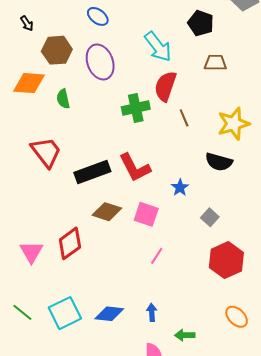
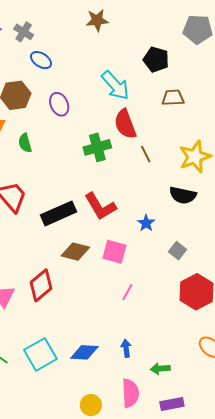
blue ellipse: (98, 16) -> (41, 60), moved
purple ellipse: (100, 62) -> (59, 104), size x0.7
red semicircle: (165, 86) -> (125, 124), turned -36

